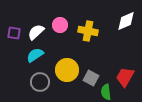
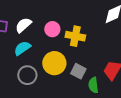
pink circle: (60, 25) -> (52, 29), moved
yellow cross: (88, 31) -> (75, 36), moved

